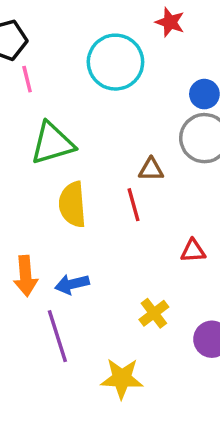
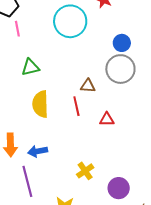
green triangle: (52, 143) -> (30, 67), size x0.7
red triangle: (193, 251) -> (107, 119), moved

